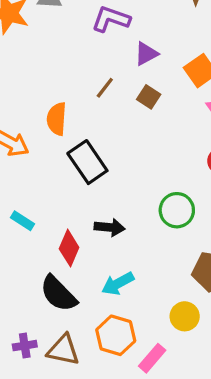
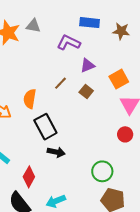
green circle: (177, 210) -> (102, 171), moved
black arrow: (110, 227) -> (56, 152), moved

